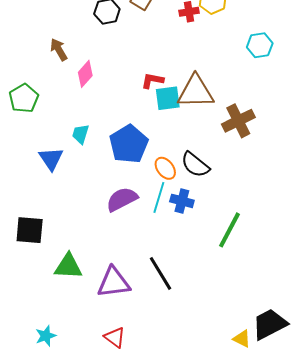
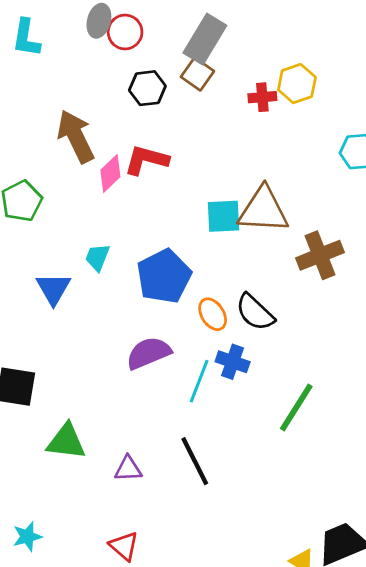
brown arrow: (59, 50) -> (76, 136), size x1.6
red L-shape: (152, 81) -> (146, 160), moved, size x1.4
cyan line: (159, 197) -> (199, 381), moved
purple triangle: (114, 282) -> (128, 469), size x0.6

